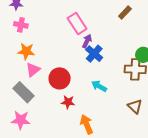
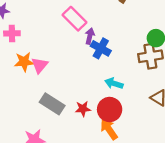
pink triangle: (33, 70) -> (40, 65), moved
red circle: (60, 78) -> (110, 109), moved
gray rectangle: (24, 92) -> (52, 104), moved

